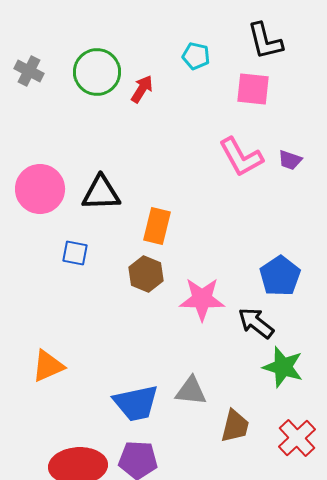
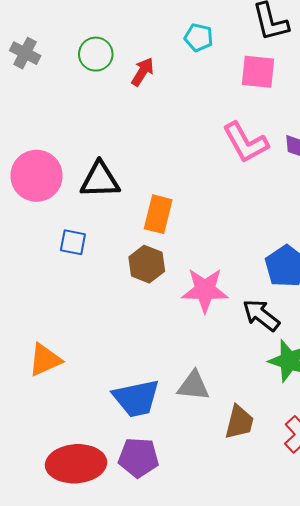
green circle: (97, 72) -> (96, 54), size x0.7

